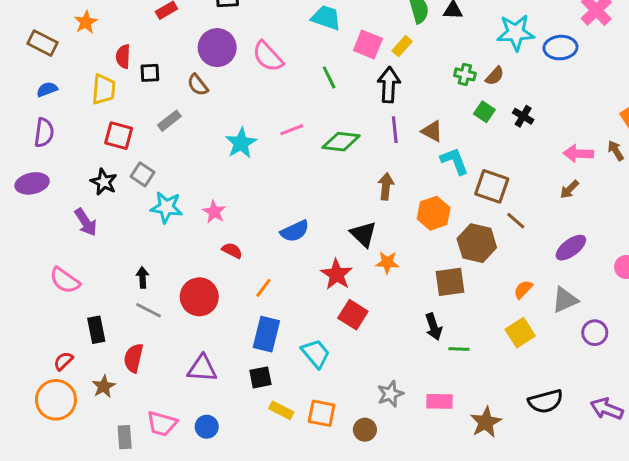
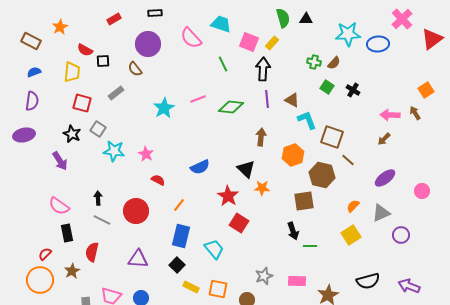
red semicircle: (123, 57) -> (85, 50), turned -63
pink semicircle: (268, 57) -> (191, 38), moved
pink semicircle: (65, 280) -> (59, 206), moved
black square: (260, 377) -> (177, 265), turned -35

